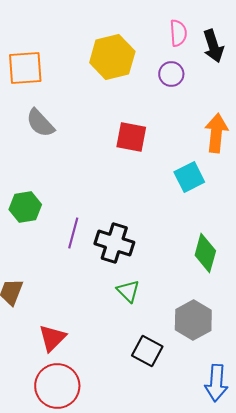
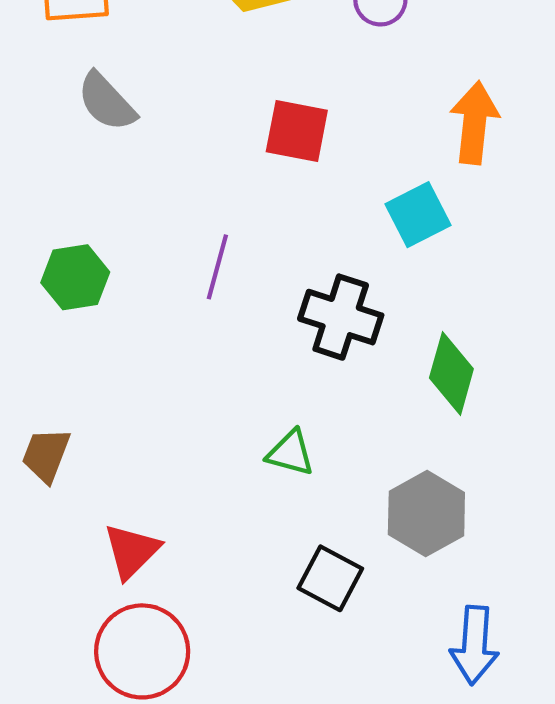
purple line: (73, 233) -> (217, 267), moved
black cross: (114, 243) -> (341, 317), moved
green triangle: (128, 291) -> (291, 453), turned -30

